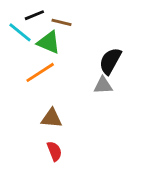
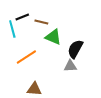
cyan line: (20, 32) -> (12, 29), turned 36
green triangle: (49, 42) -> (53, 37), moved

